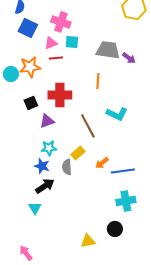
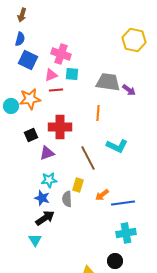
yellow rectangle: (78, 153) -> (78, 185), turned -32

